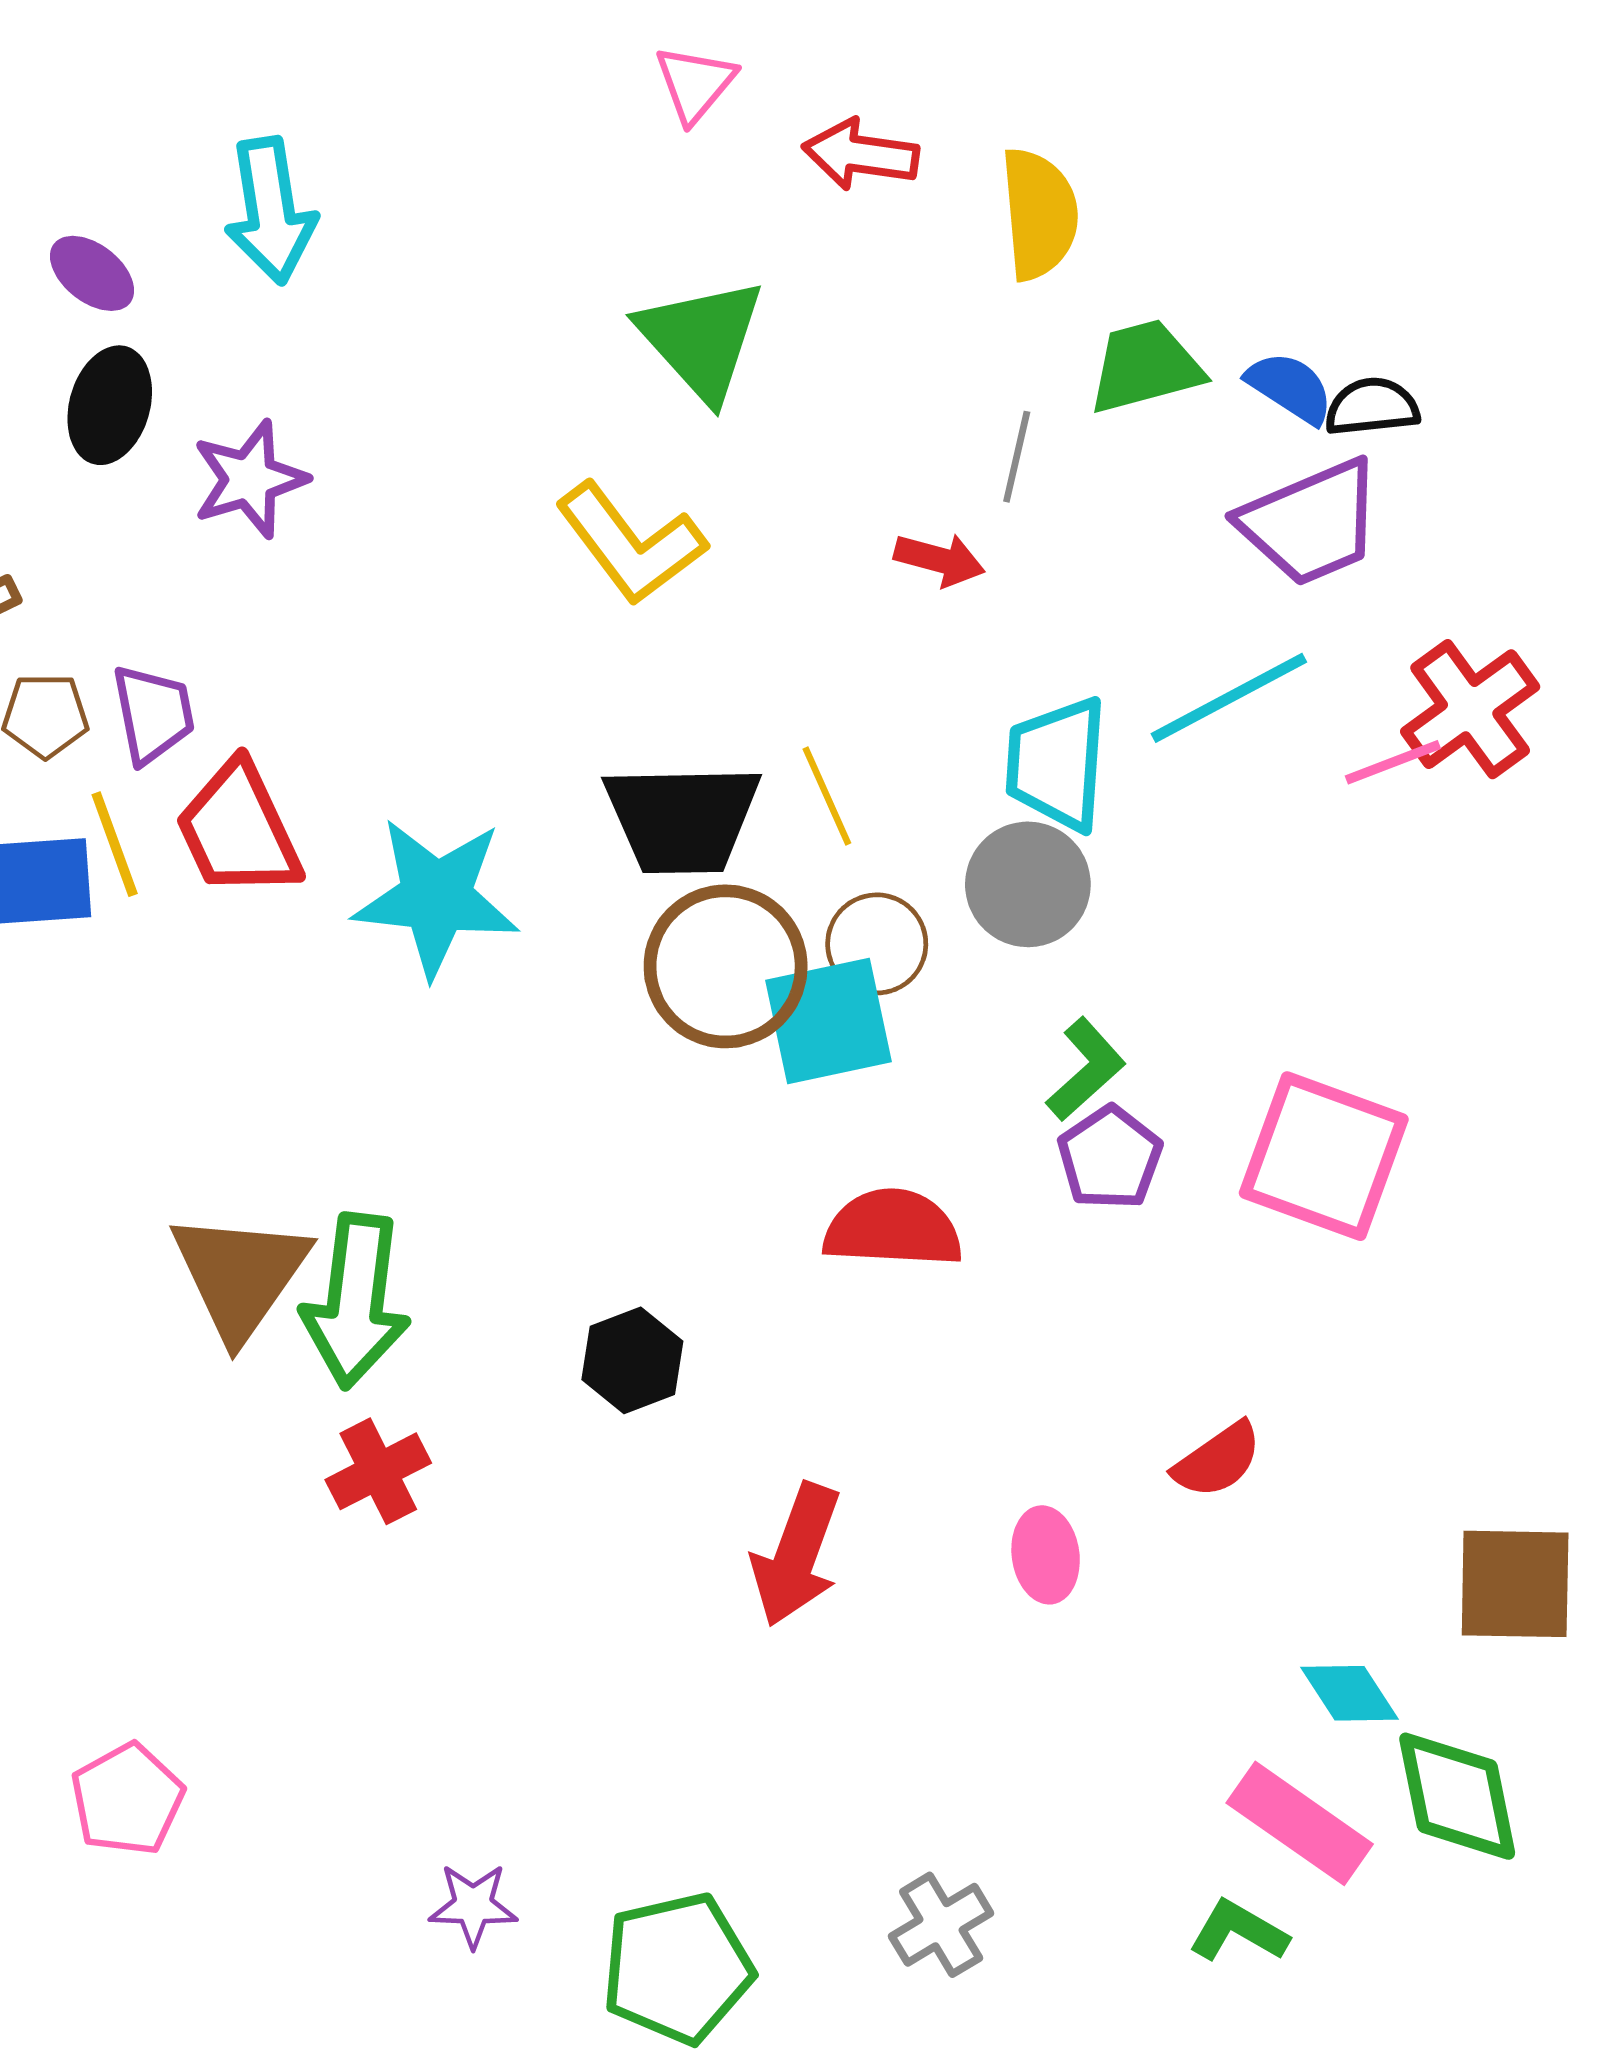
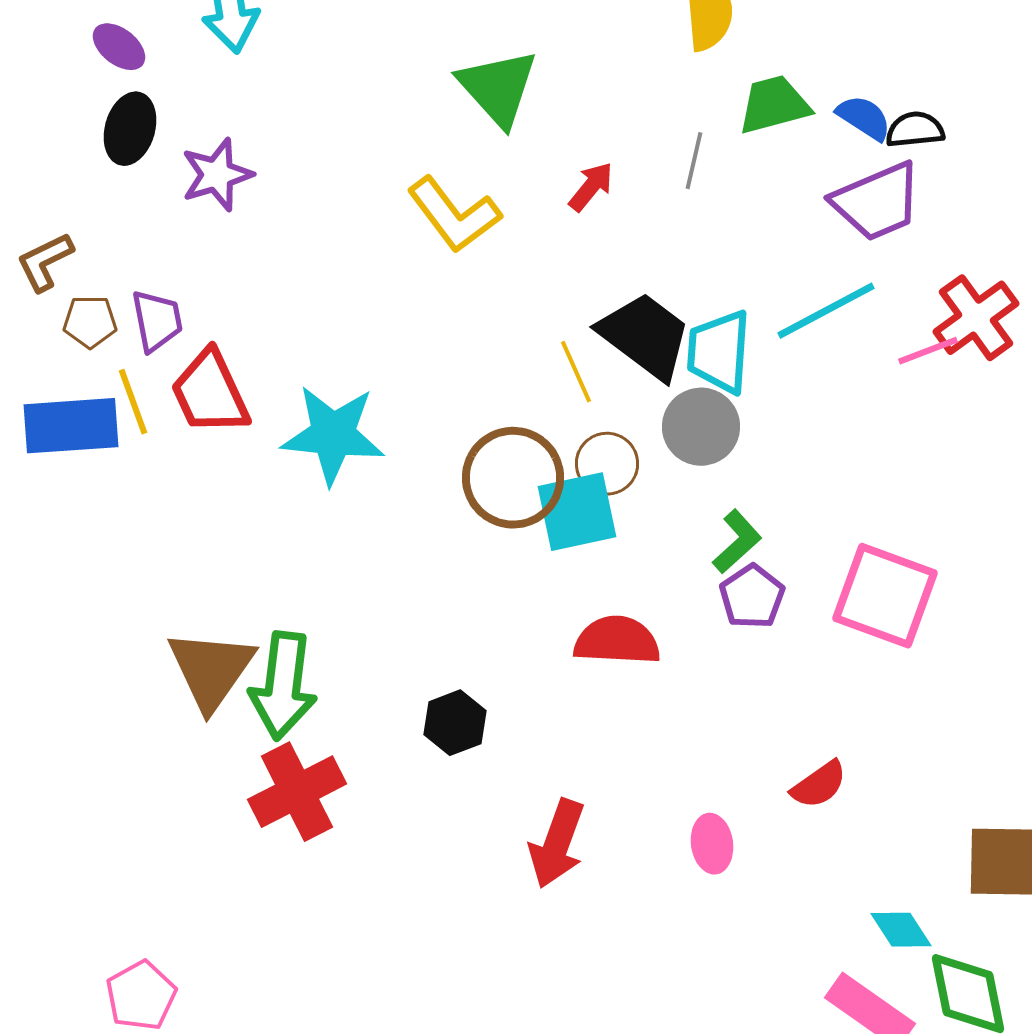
red arrow: (939, 560) -> (591, 187), moved, turned -66
black trapezoid: (682, 818) -> (645, 336), moved, turned -142
red cross: (378, 1471) -> (297, 792), size x1.5

